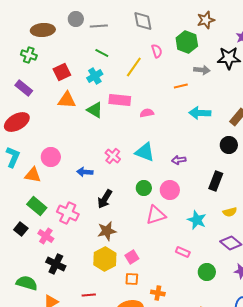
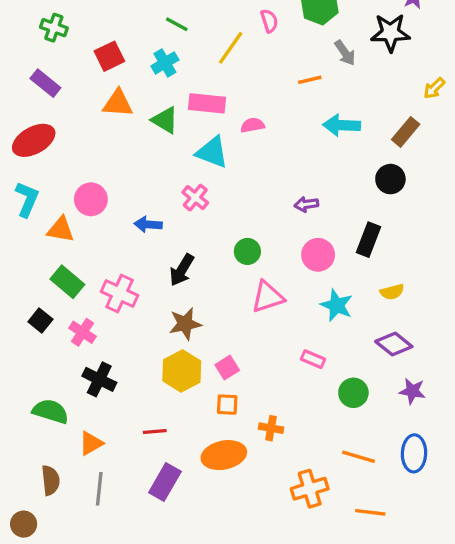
gray arrow: (202, 70) -> (345, 53), turned 49
cyan triangle: (145, 152) -> (212, 152), moved
pink circle: (170, 190) -> (318, 255), moved

